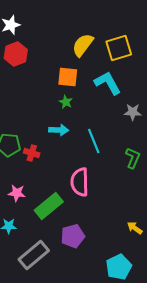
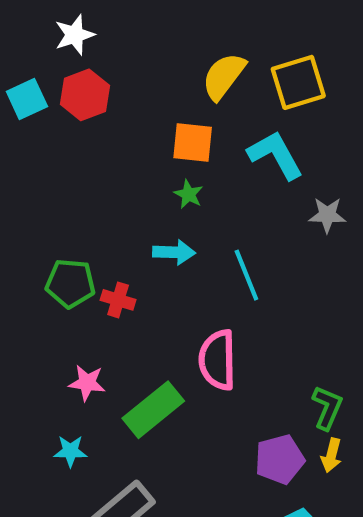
green L-shape: (133, 158) -> (327, 408), moved
yellow arrow: (135, 228) -> (331, 455), turned -112
purple pentagon: (73, 236) -> (280, 459), moved

